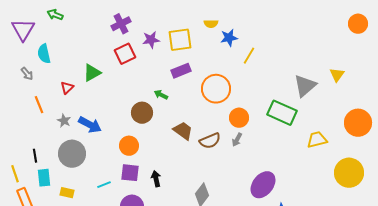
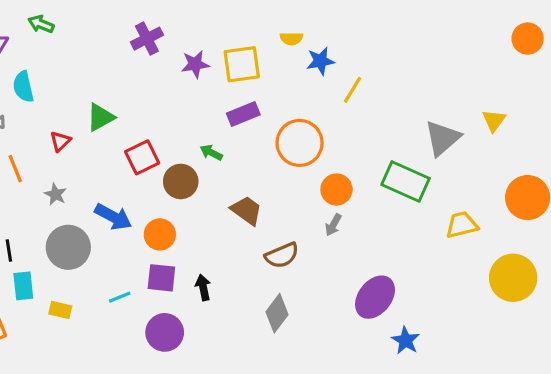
red square: (125, 54) -> (142, 157), moved
blue arrow: (90, 125) -> (113, 217), moved
brown semicircle: (210, 141) -> (282, 255), moved

